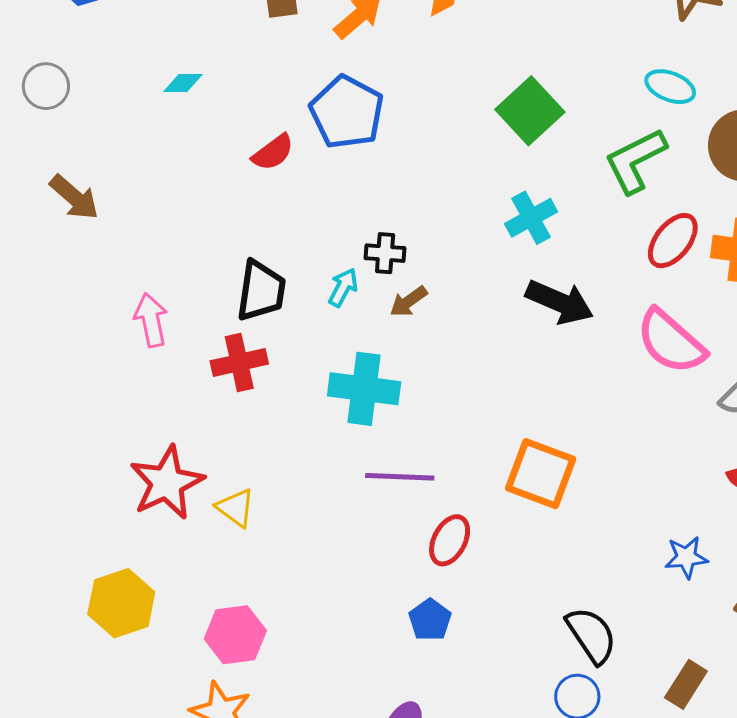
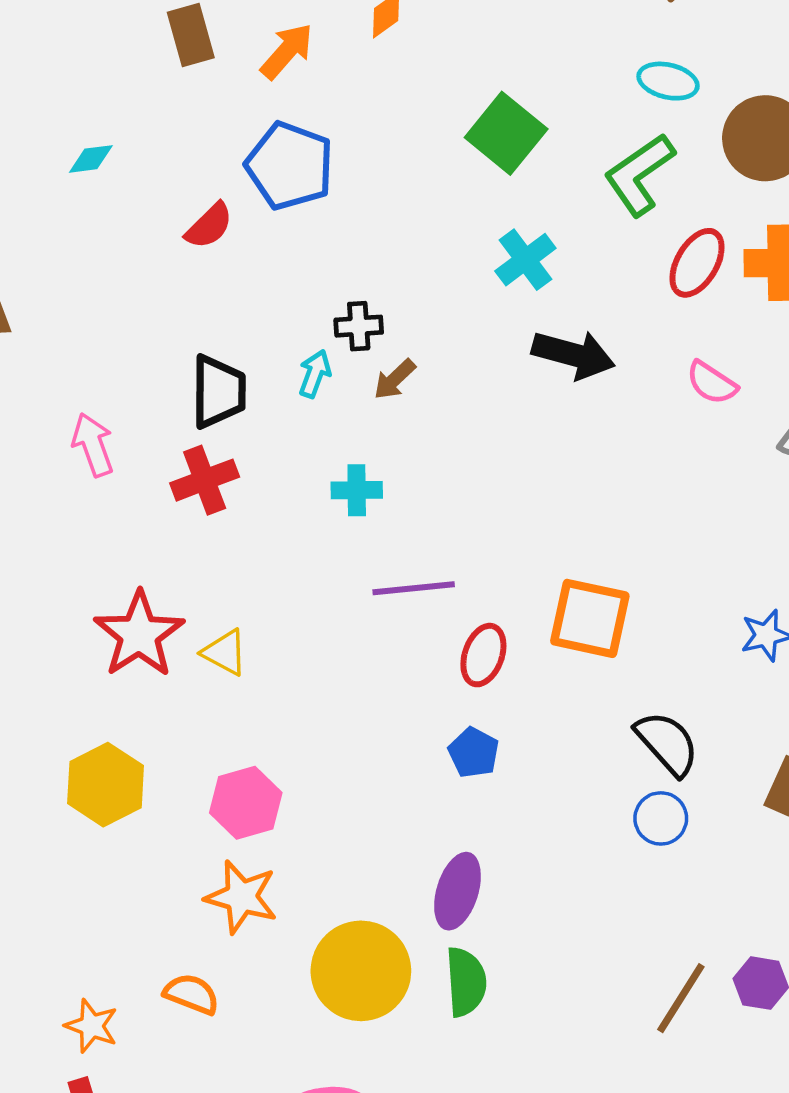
pink semicircle: (671, 342) -> (712, 383), size x0.6
cyan cross: (364, 389) -> (357, 490), size x0.6
orange square: (541, 474) -> (590, 618), moved

